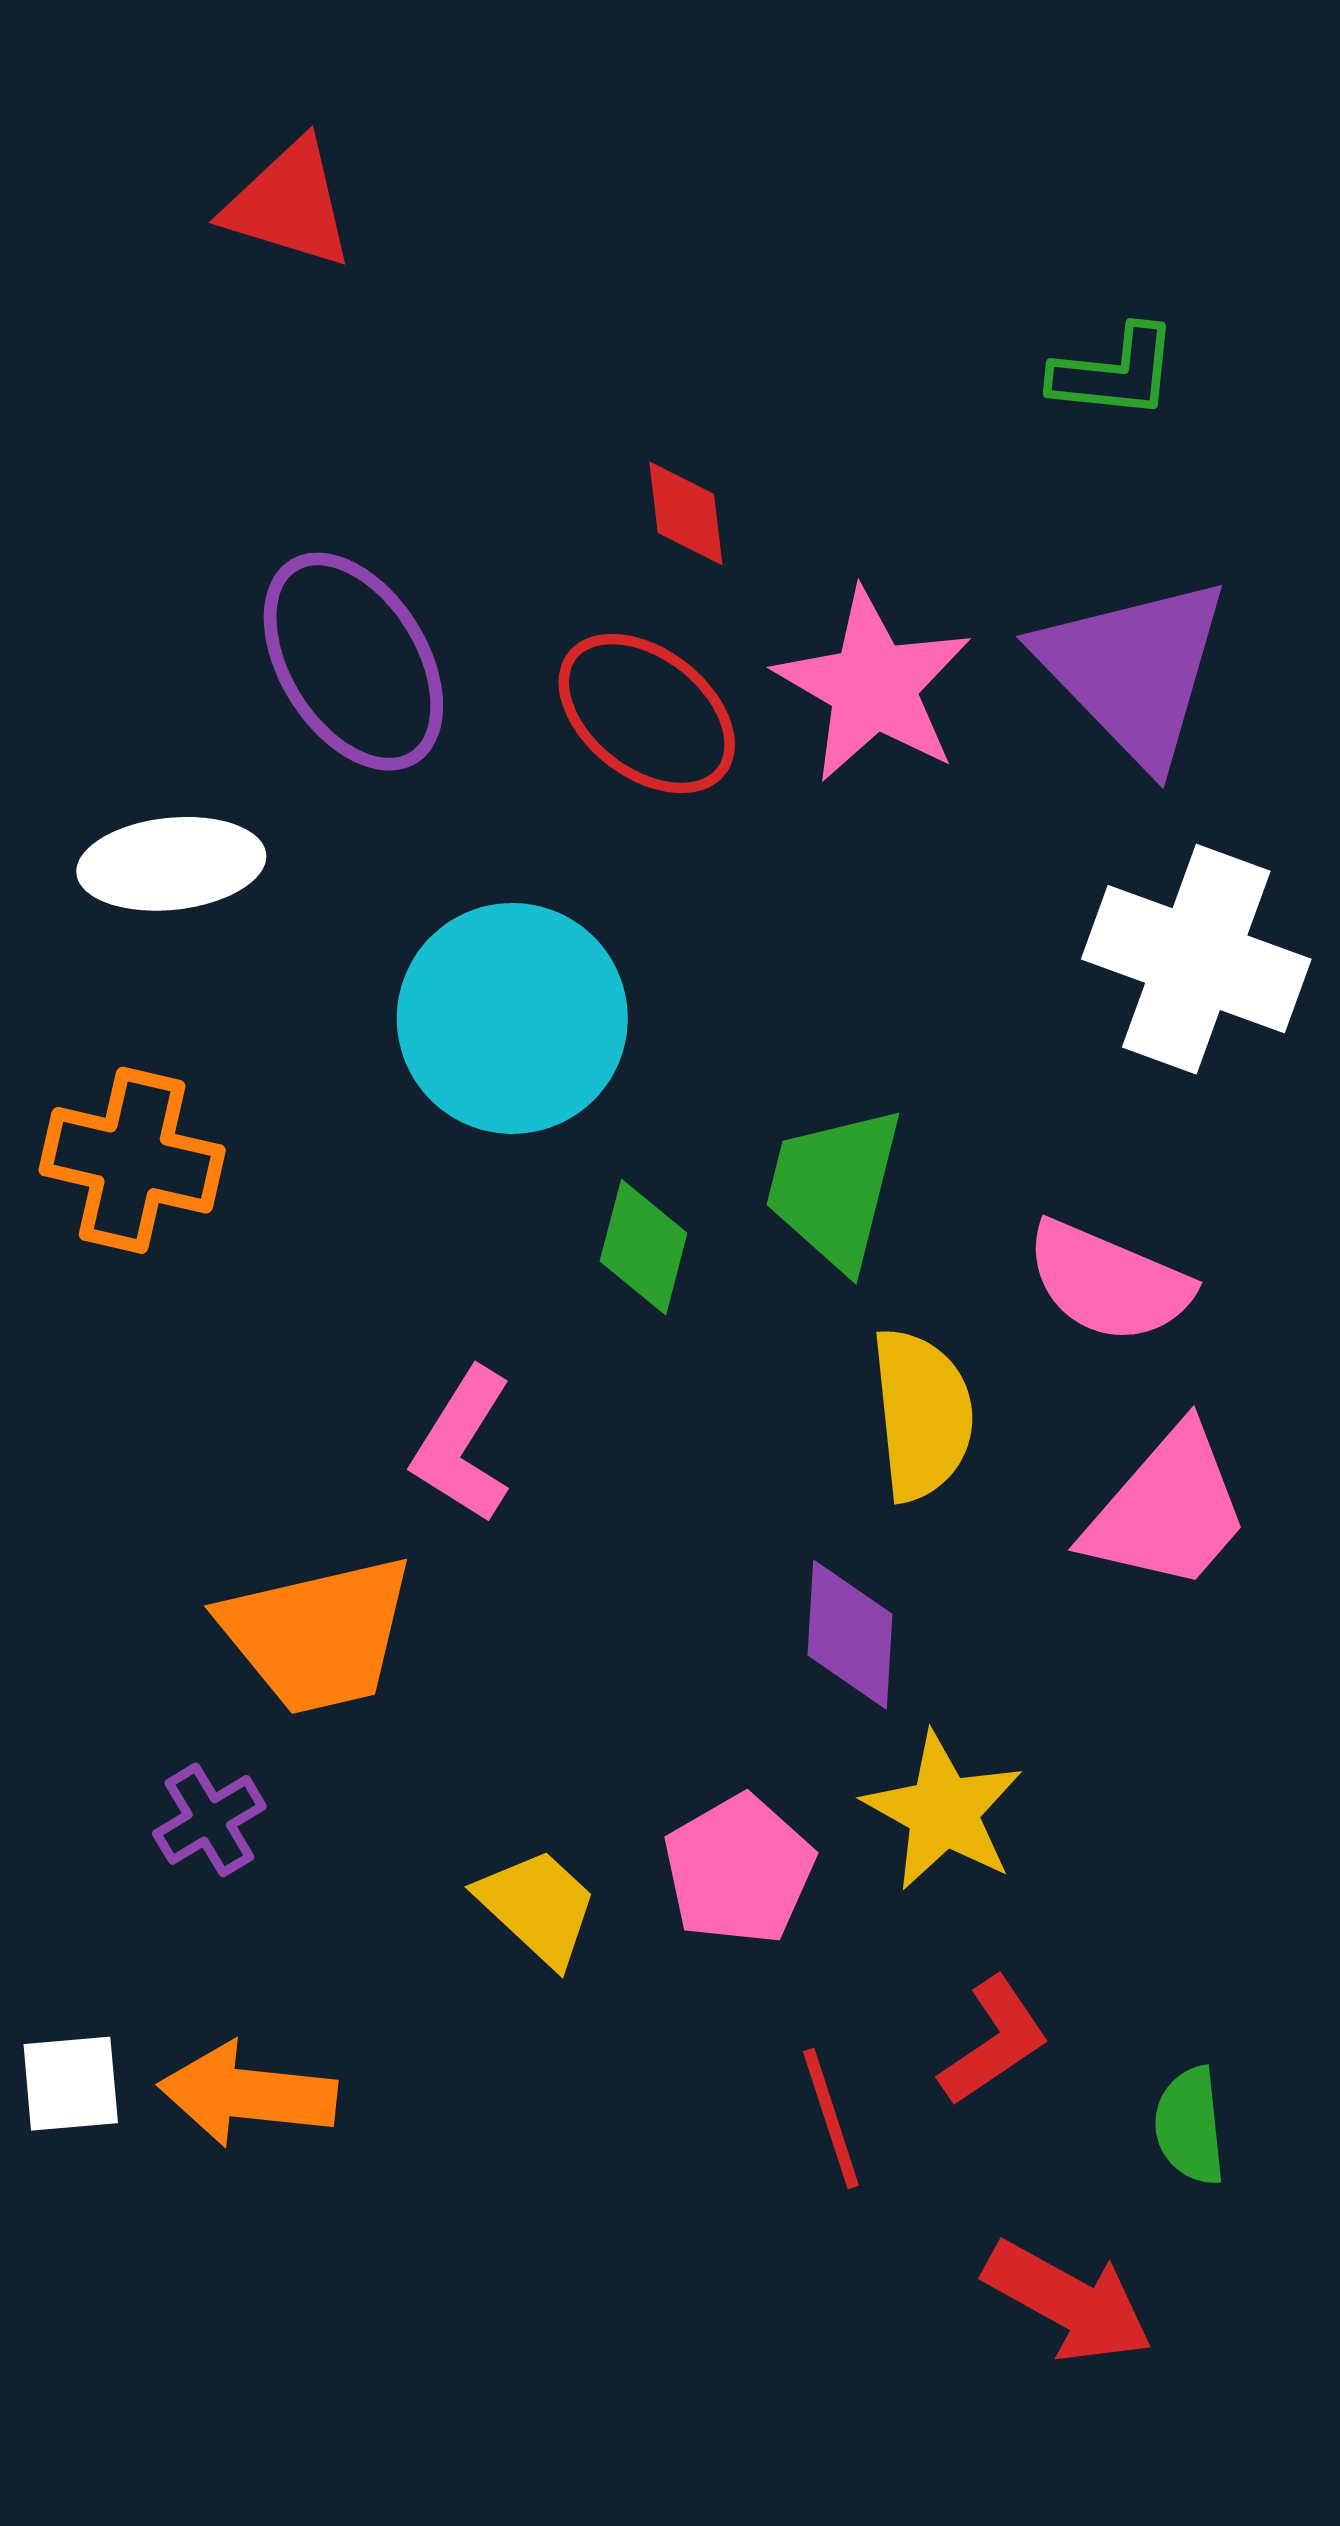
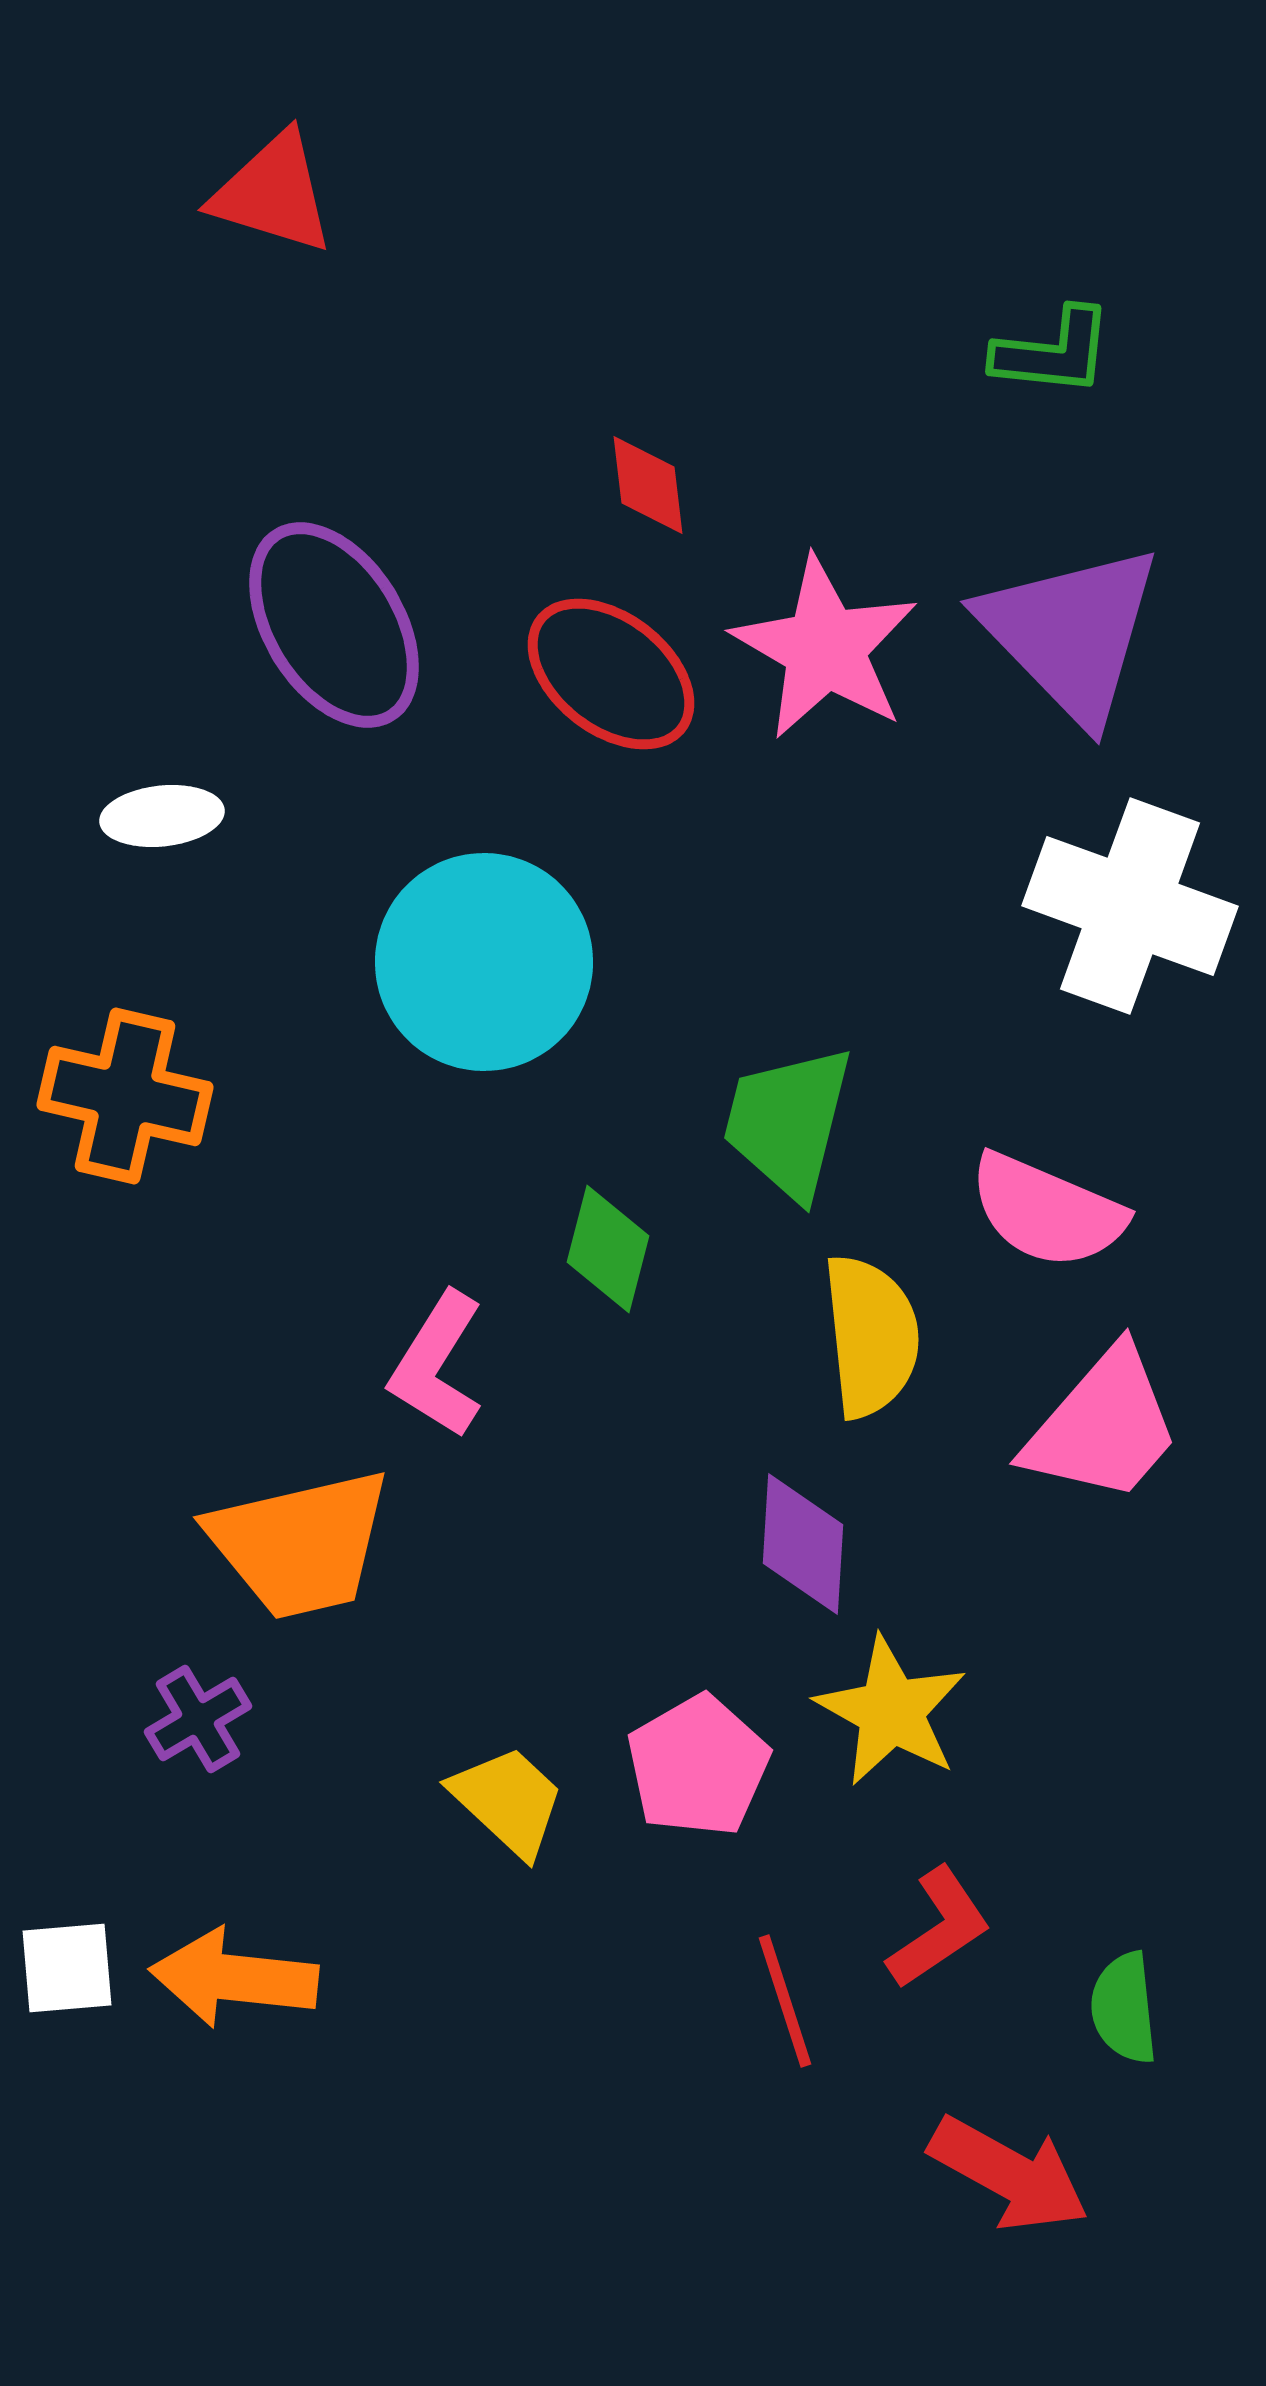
white ellipse: (171, 864) -> (162, 816), size x0.7
green diamond: (644, 1247) -> (608, 1249), moved

